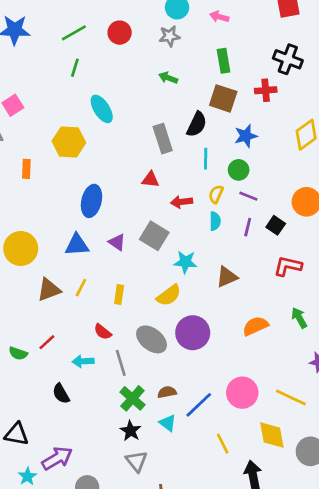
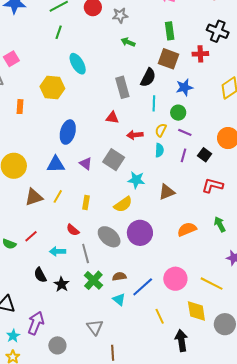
gray star: (169, 36) -> (120, 15), moved
black star: (131, 431) -> (62, 284), moved
purple arrow: (57, 458) -> (36, 323), turned -40

